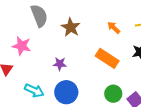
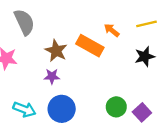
brown star: (71, 27) -> (56, 51), moved
orange rectangle: (107, 58) -> (90, 46), moved

